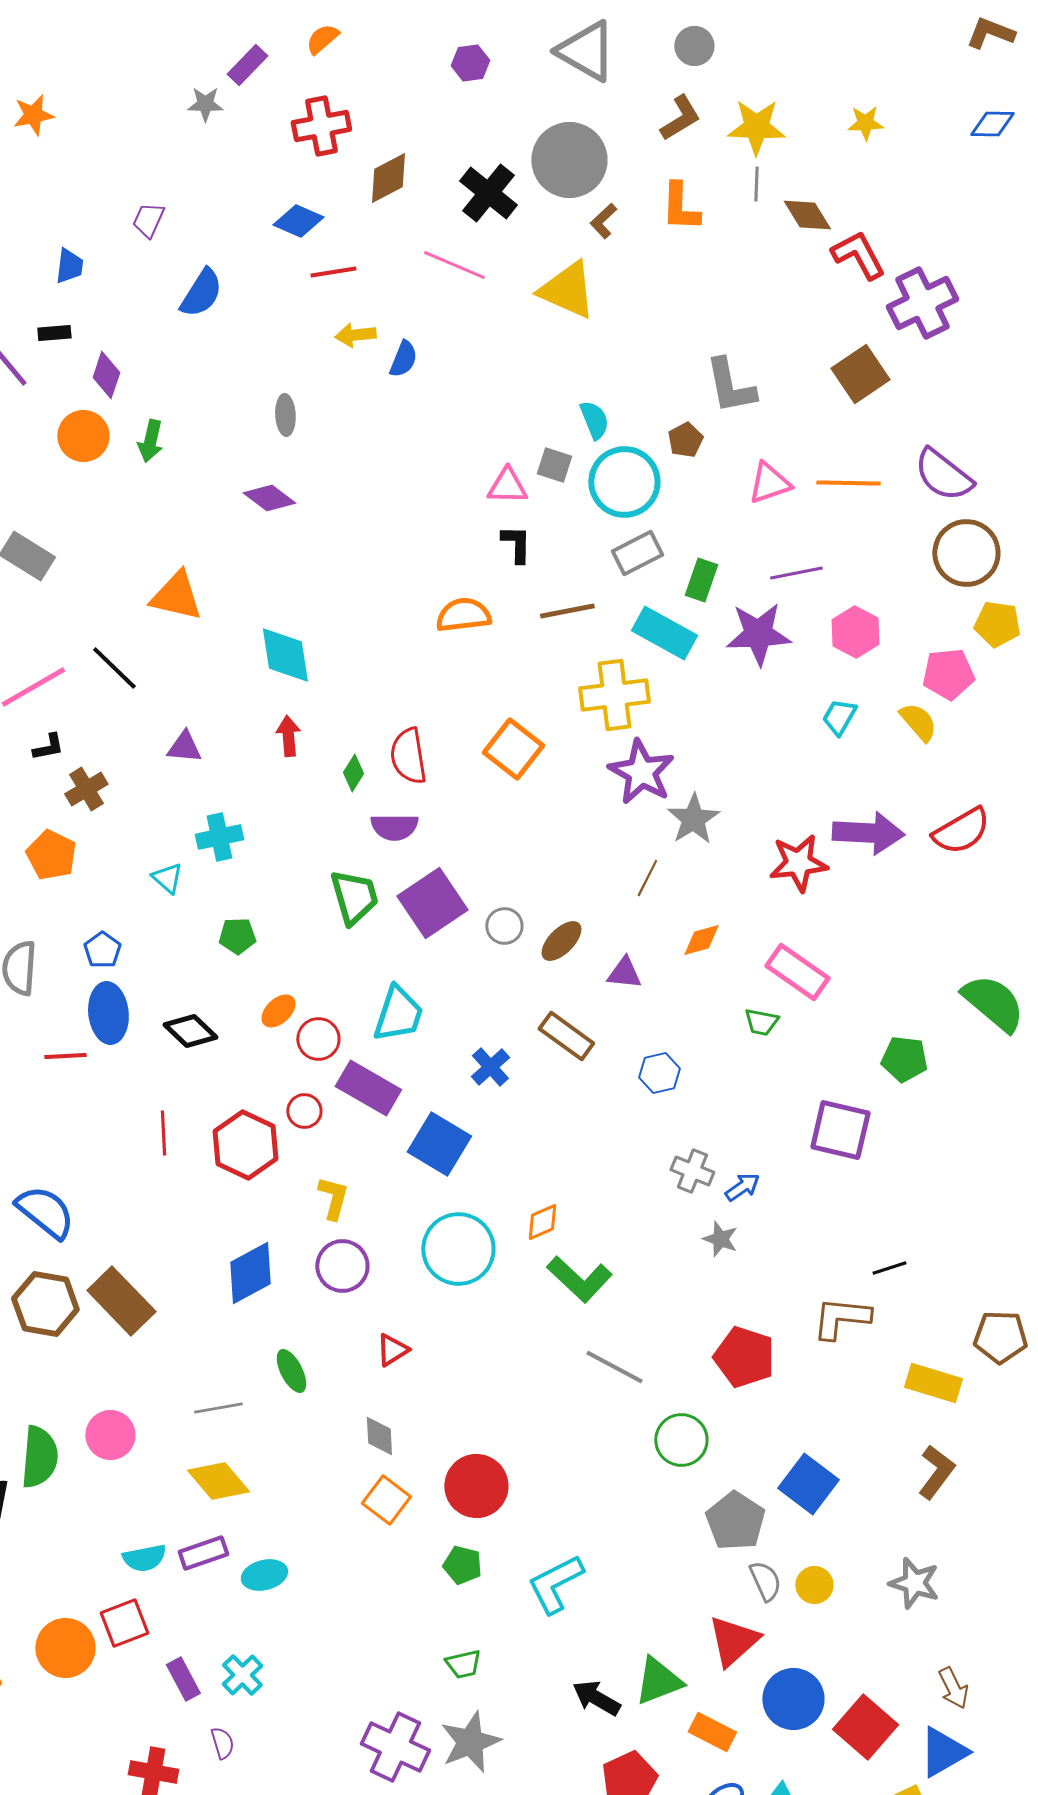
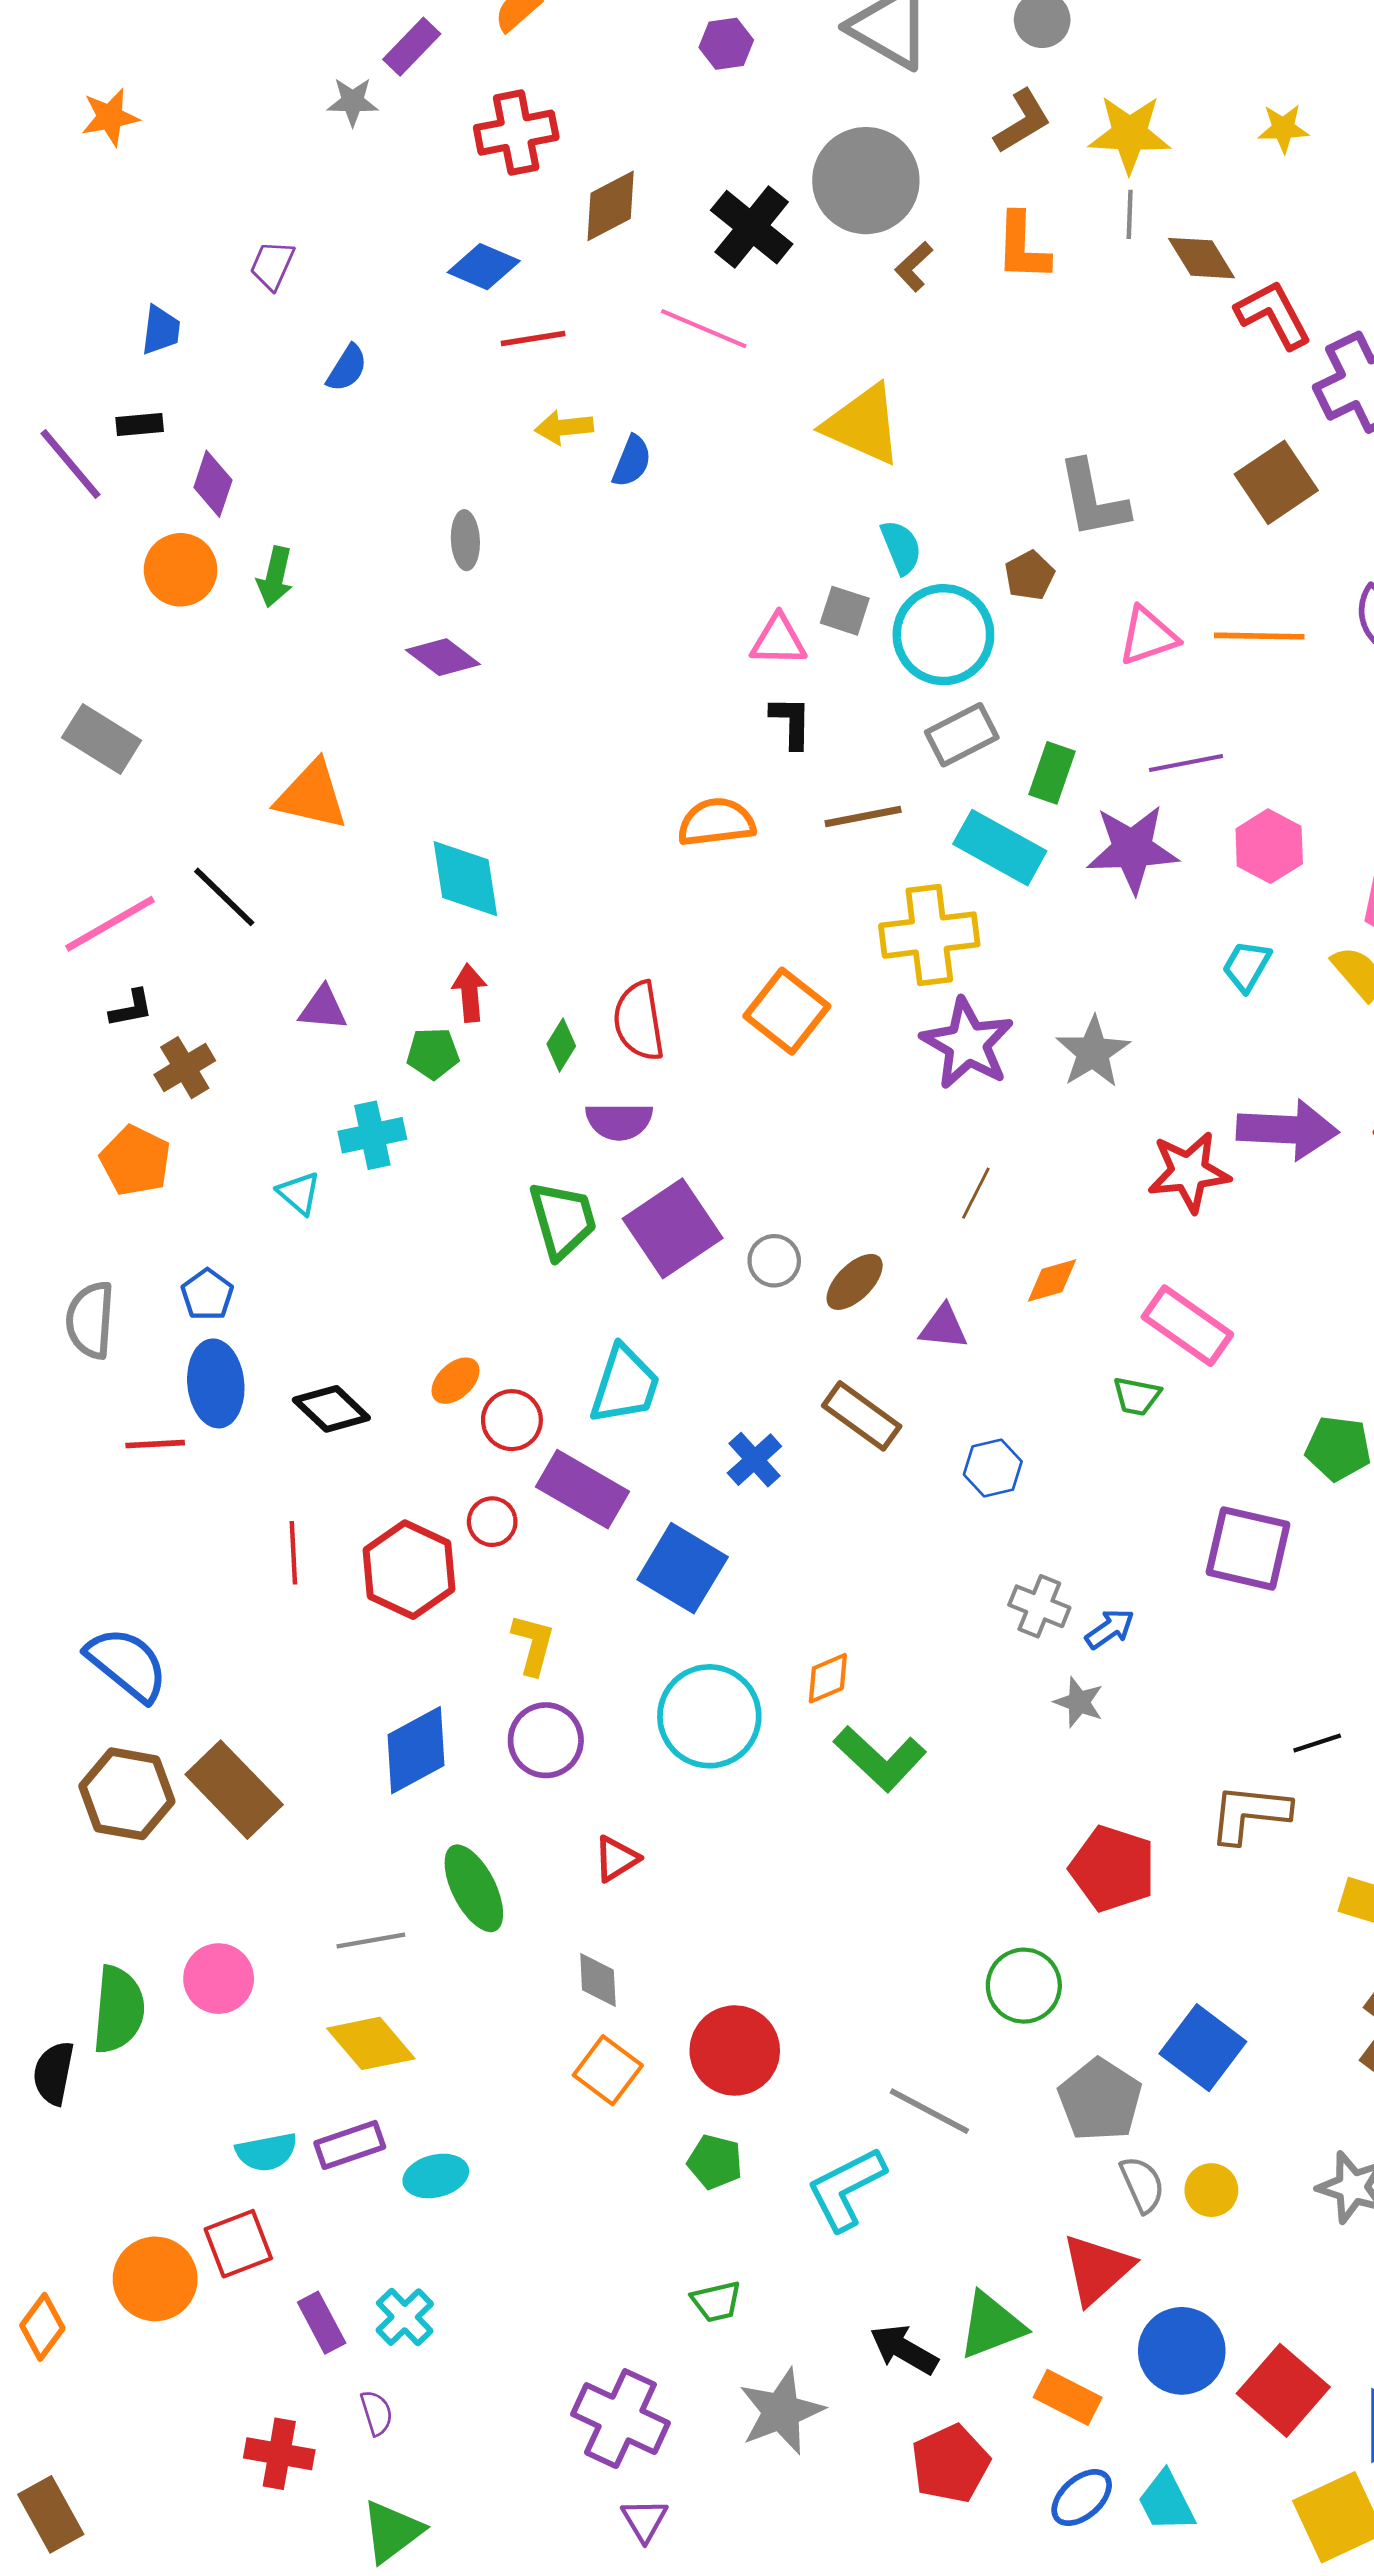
yellow triangle: (567, 290) -> (863, 425), moved
blue semicircle: (201, 293) -> (347, 368), size x0.7
gray star: (693, 819) -> (1093, 1052), moved
green pentagon: (237, 936) -> (433, 1053), moved
gray line: (614, 1367) -> (929, 2111), moved
green ellipse: (291, 1371) -> (474, 1888), size x1.4
gray star: (470, 1742) -> (781, 2411), moved

